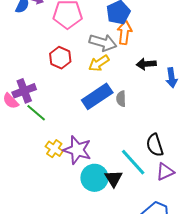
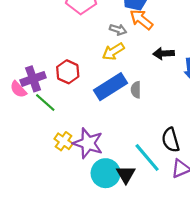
orange arrow: (125, 33) -> (141, 19), turned -60
gray arrow: (103, 43) -> (118, 30), size x0.6
red hexagon: (60, 58) -> (68, 72), moved

